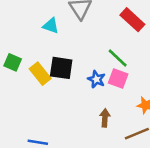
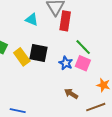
red rectangle: (132, 20) -> (65, 21), moved, turned 54
brown arrow: (105, 118) -> (71, 94), turned -64

